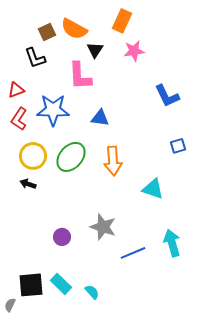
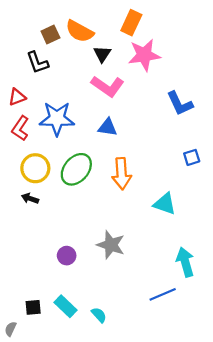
pink star: (134, 51) -> (144, 55), size x1.4
pink L-shape: (80, 76) -> (108, 86), moved, turned -52
blue line: (133, 253) -> (163, 294), moved
black square: (31, 285) -> (33, 307), size x0.6

